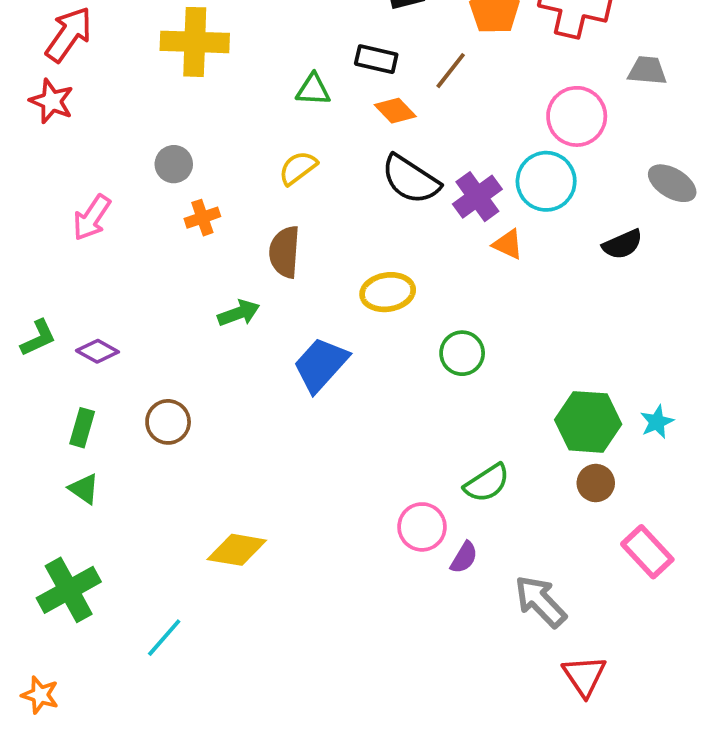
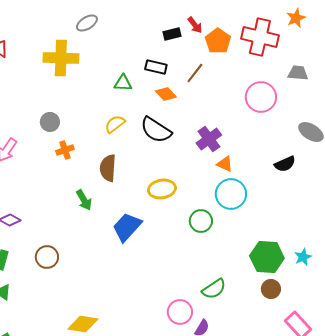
black semicircle: (411, 179) -> (156, 130), moved
cyan circle: (546, 181) -> (231, 194), moved
green arrow: (239, 313) -> (84, 200), turned 80

